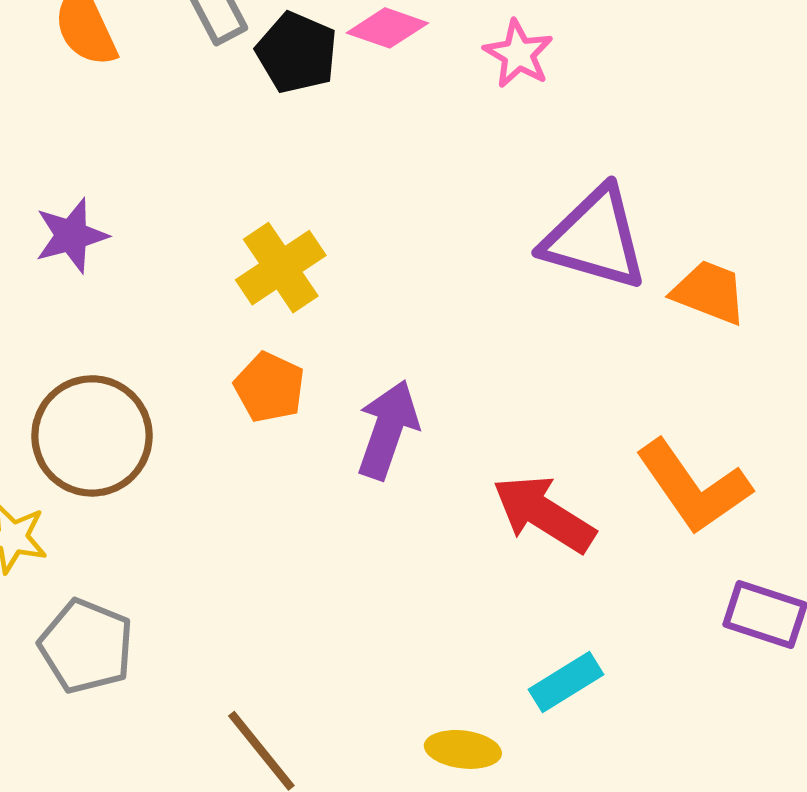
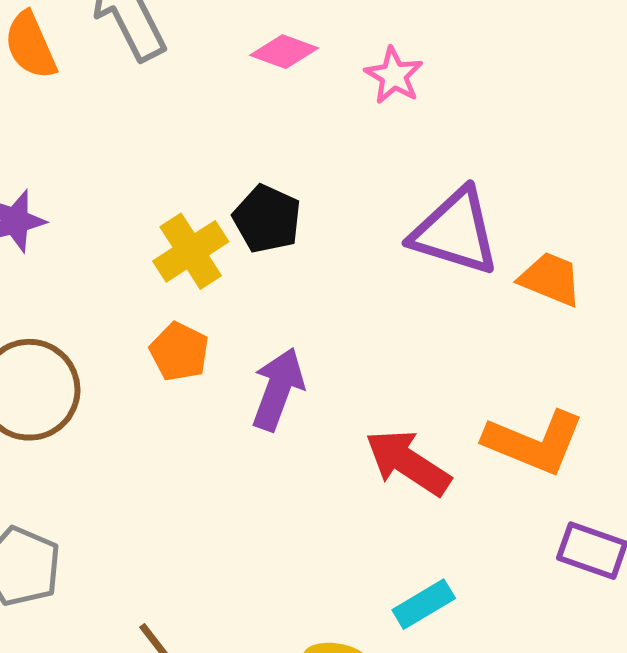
black pentagon: (297, 53) -> (267, 219), moved
orange L-shape: (693, 487) -> (534, 442), turned -34

